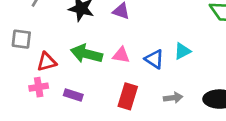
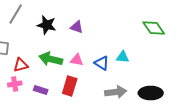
cyan triangle: (182, 51) -> (123, 57), turned 32
red rectangle: (128, 96) -> (70, 86), moved
gray arrow: (173, 98) -> (116, 92), size x1.5

